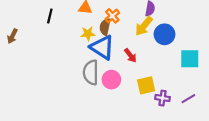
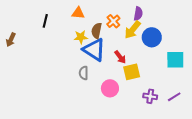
orange cross: (112, 16) -> (113, 21), moved
gray semicircle: (91, 72) -> (84, 73), size x0.6
pink circle: (111, 80) -> (110, 88), moved
yellow square: (146, 85) -> (132, 72), moved

